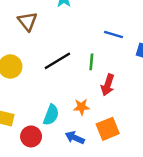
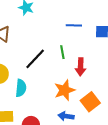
orange star: (81, 107) -> (65, 90), size x1.5
cyan semicircle: (51, 115) -> (21, 88), moved

